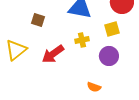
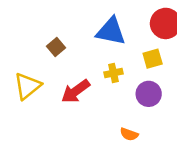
brown square: (38, 20) -> (56, 47), turned 32

